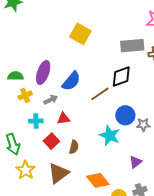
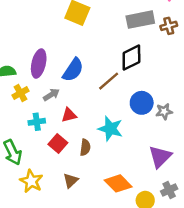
cyan star: (110, 135) -> (110, 129), moved
purple triangle: (136, 162) -> (160, 157), size x1.5
brown triangle: (58, 173) -> (71, 180), size x0.6

